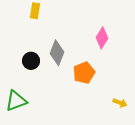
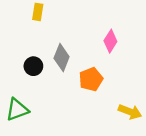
yellow arrow: (120, 103) -> (130, 112), size x1.5

